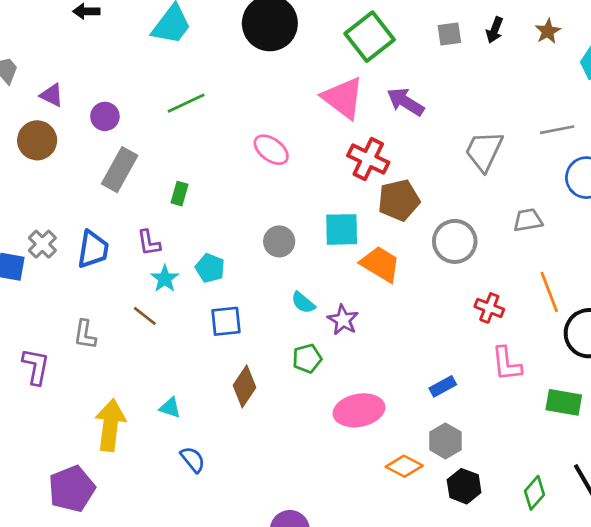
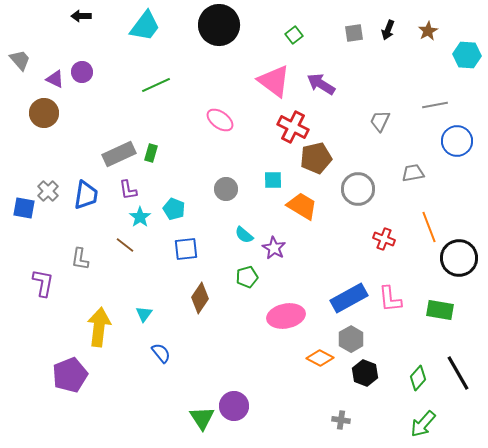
green square: (370, 37) -> (294, 35), size x0.5
purple circle: (105, 116) -> (82, 72), moved
gray trapezoid: (484, 151) -> (380, 121), size x0.7
gray rectangle: (120, 170) -> (119, 154), moved, turned 36
cyan square: (342, 229) -> (273, 180), size x0.7
pink L-shape: (507, 364) -> (390, 299), moved
blue rectangle: (443, 386) -> (349, 298), size x1.8
cyan triangle: (170, 408) -> (144, 314), turned 48

